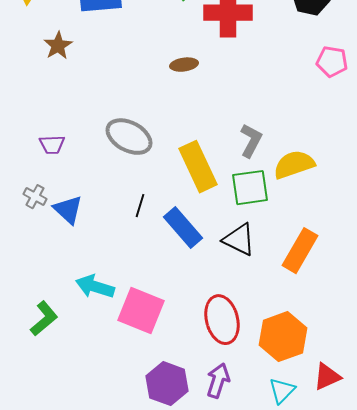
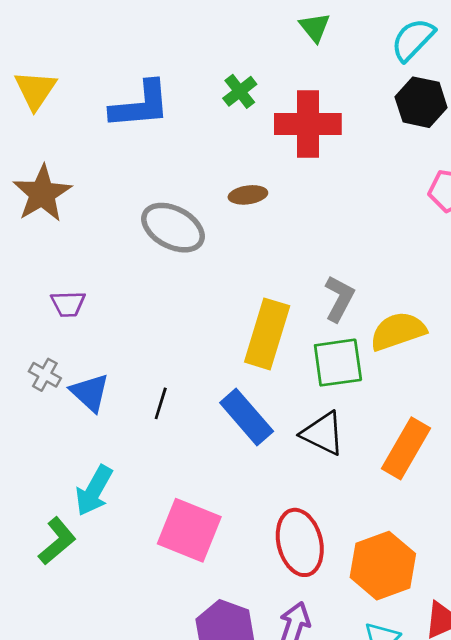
brown star: (58, 46) -> (42, 194), moved, size x1.5
gray ellipse: (129, 137) -> (173, 228), moved
yellow rectangle: (198, 167) -> (267, 334), turned 42
black line: (140, 206) -> (161, 403), moved
cyan arrow: (95, 287) -> (94, 491), moved, turned -78

